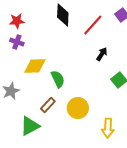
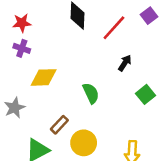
green semicircle: (58, 79) -> (91, 93), moved
yellow circle: (78, 108) -> (84, 143), moved

